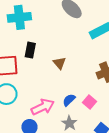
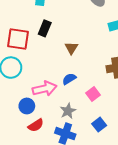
blue semicircle: (69, 100) -> (69, 79), moved

